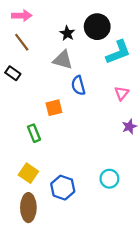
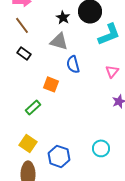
black rectangle: (13, 73) -> (24, 53), moved
orange square: (54, 108) -> (51, 84), turned 35
green rectangle: (34, 133) -> (33, 107), turned 70

